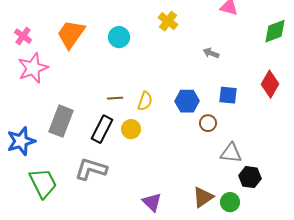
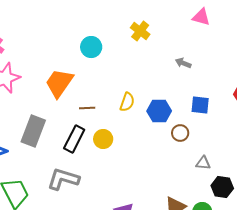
orange trapezoid: (71, 34) -> (59, 83), moved
yellow semicircle: (145, 101) -> (127, 102), moved
gray triangle: (231, 153) -> (203, 163), size x0.7

